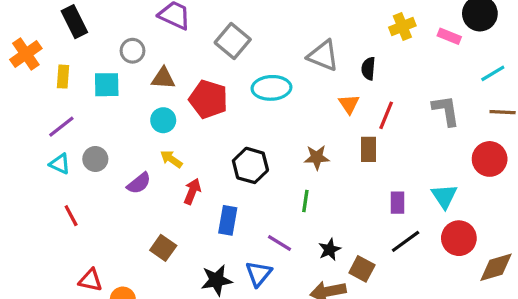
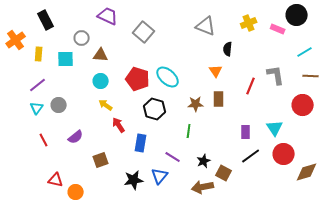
gray triangle: (323, 56) -> (206, 26), moved
cyan ellipse: (271, 88) -> (168, 77), moved, turned 45
red pentagon: (208, 99) -> (138, 79), moved
red line: (386, 115) -> (251, 86), moved
brown rectangle: (368, 149) -> (219, 99), moved
cyan triangle: (60, 164) -> (37, 108), turned 40
purple semicircle: (139, 183) -> (76, 137), moved
red arrow: (192, 191) -> (119, 125), turned -56
brown square: (163, 248) -> (101, 160), turned 35

